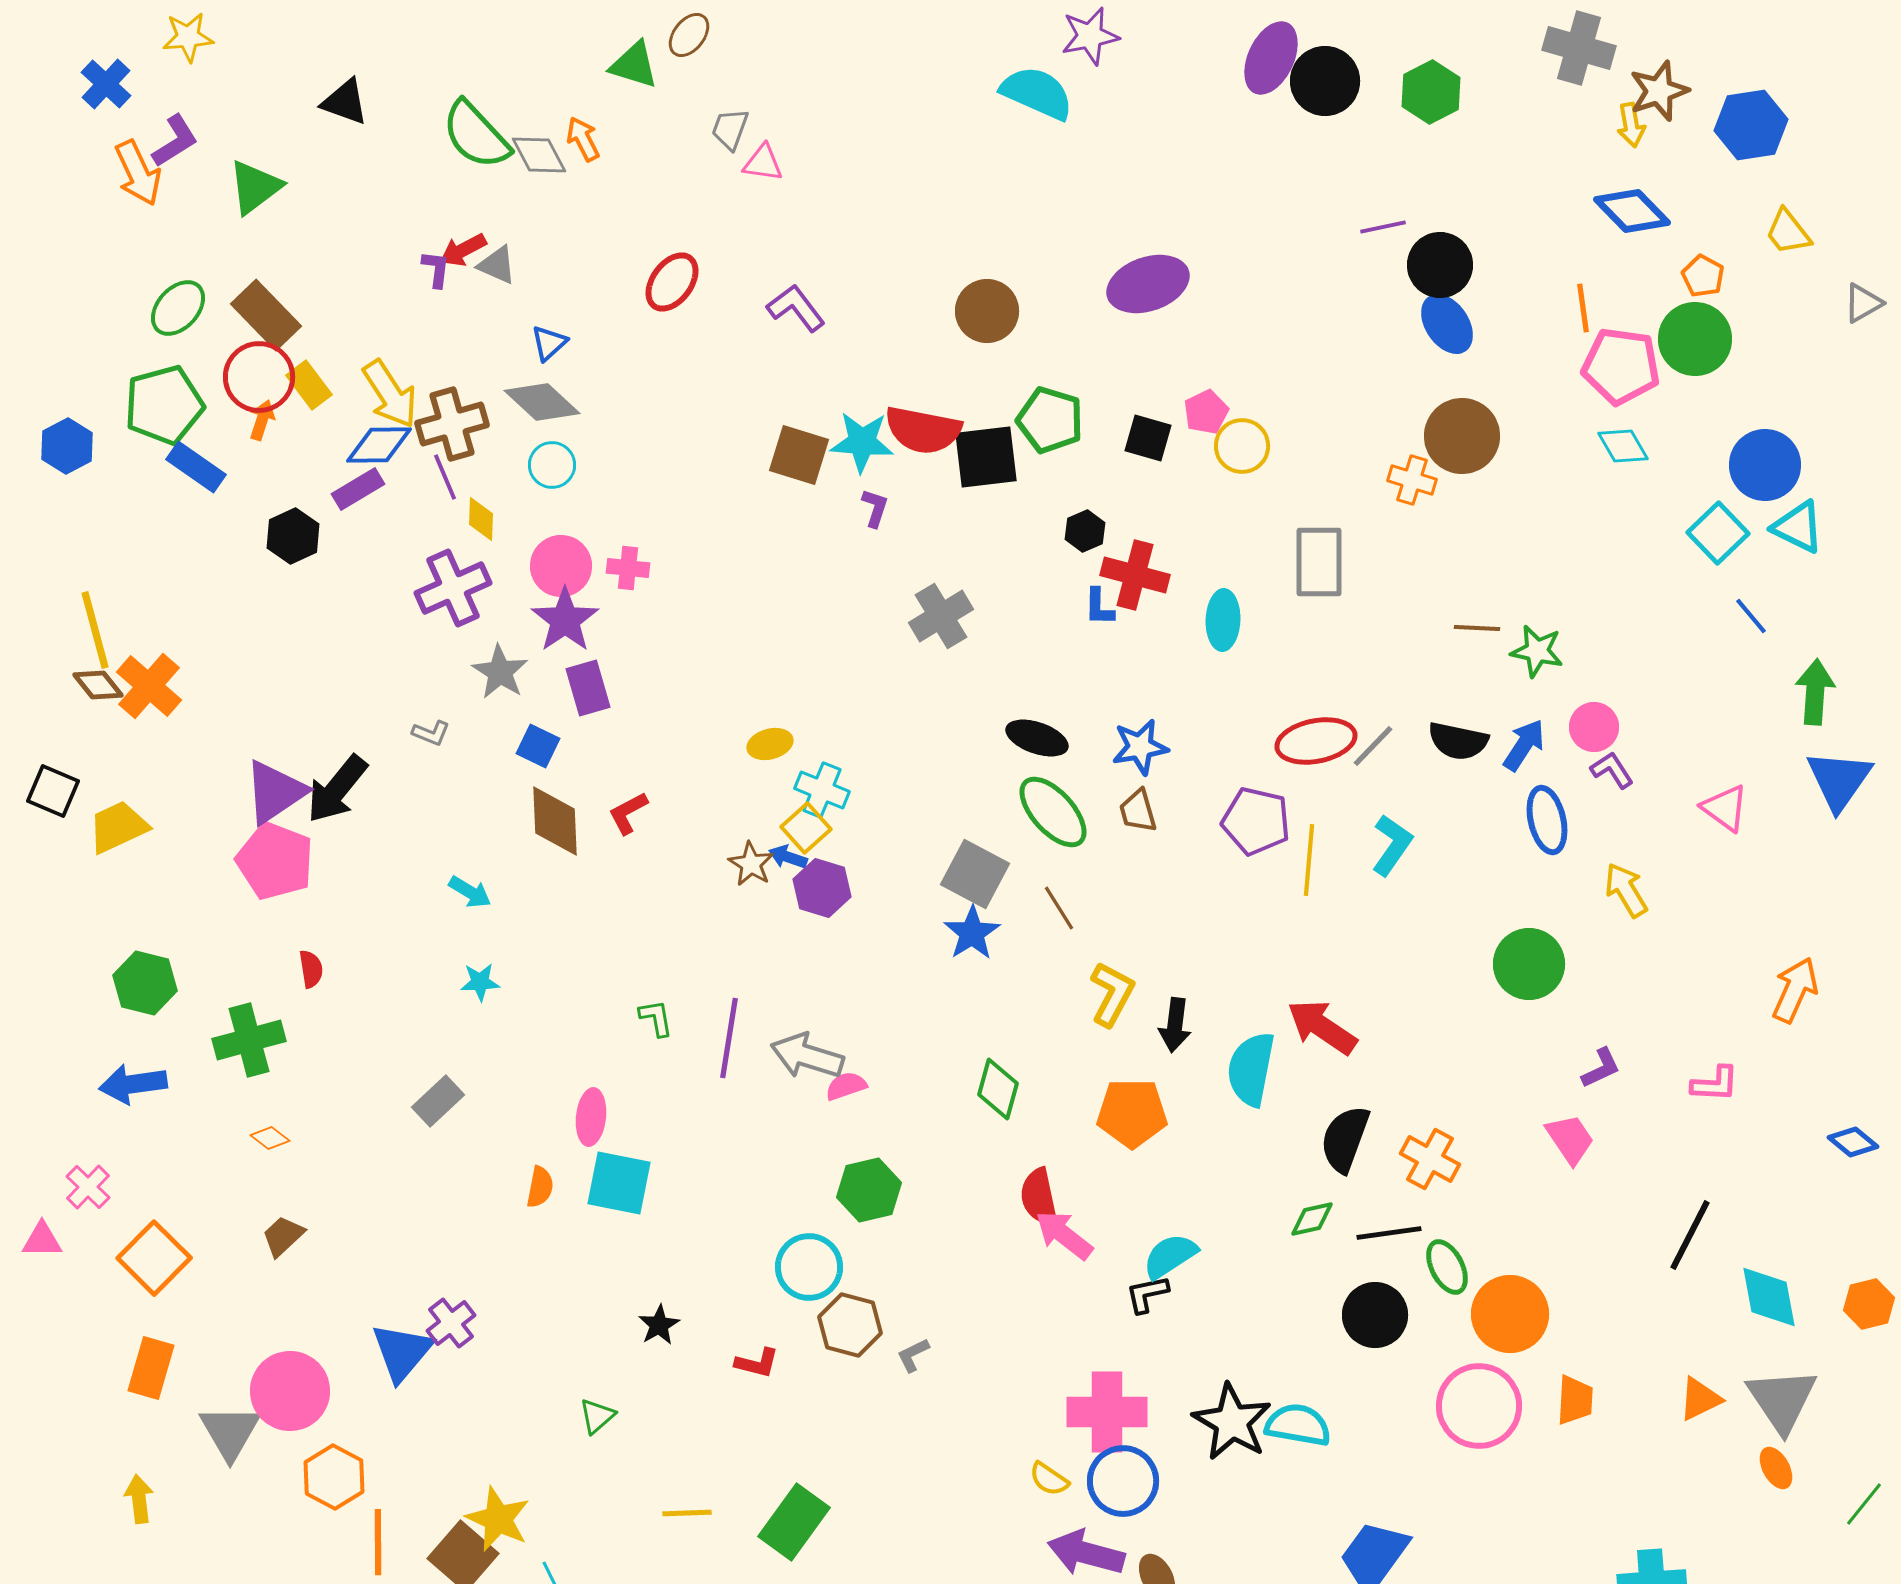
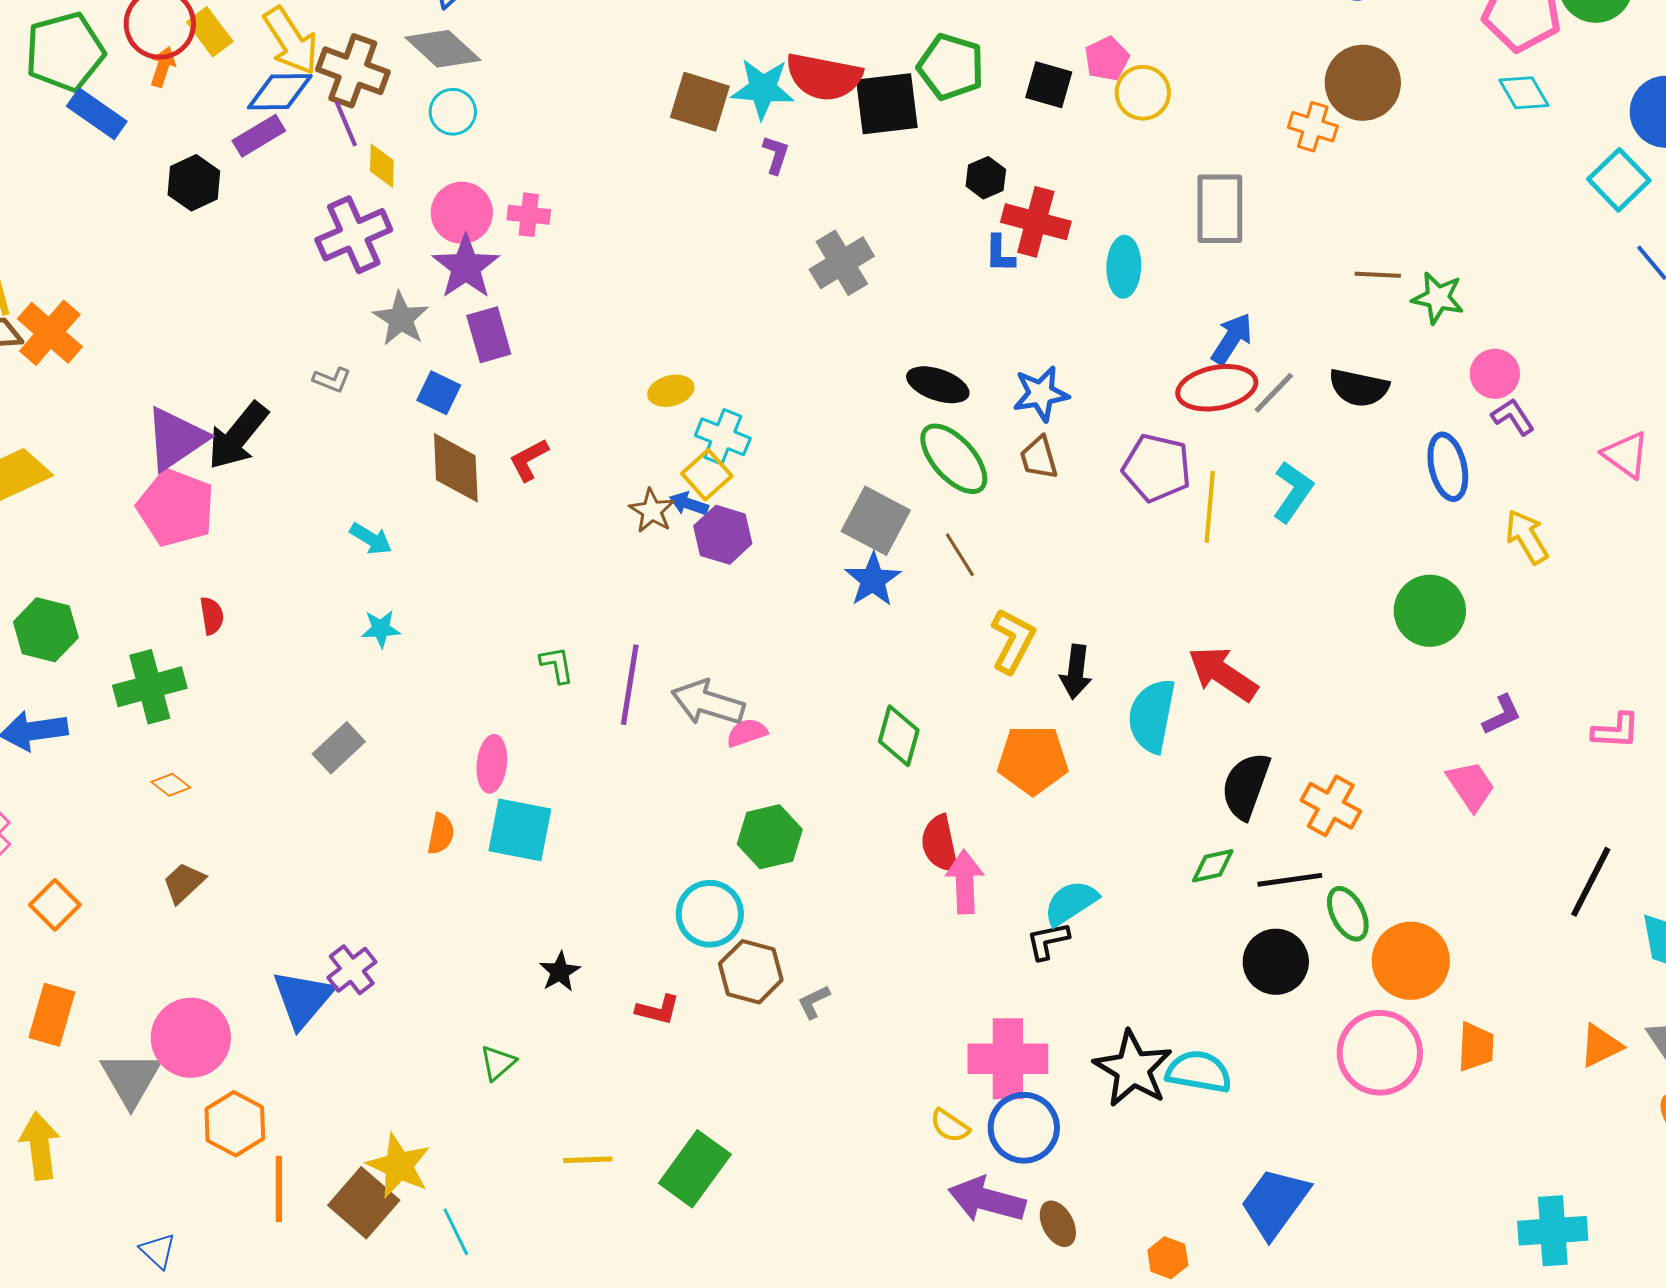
brown cross: (452, 424) -> (353, 71), turned 36
blue arrow: (1524, 745) -> (1232, 339), moved
pink arrow: (1064, 1235) -> (965, 882), turned 50
orange square: (154, 1258) -> (55, 905), size x0.7
yellow arrow: (139, 1499) -> (40, 1146), size x1.4

